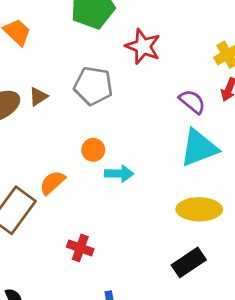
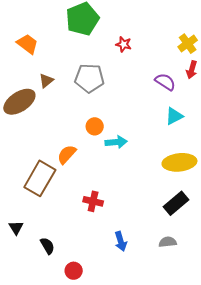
red star: (143, 46) -> (124, 44), size x0.6
brown triangle: (38, 96) -> (46, 81), moved
cyan triangle: (199, 148) -> (174, 116), size x0.6

